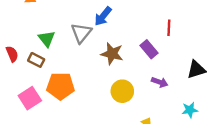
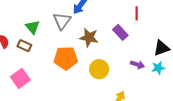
purple arrow: (160, 82) -> (137, 65), moved
orange pentagon: (61, 86) -> (66, 58), moved
cyan star: (190, 110) -> (158, 68), moved

